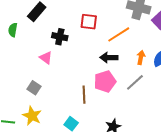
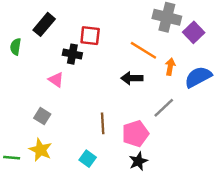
red square: (89, 22) -> (90, 36), moved
orange line: (119, 34) -> (143, 50), turned 65
orange arrow: (141, 57) -> (170, 67), moved
pink pentagon: (105, 82) -> (135, 134), moved

